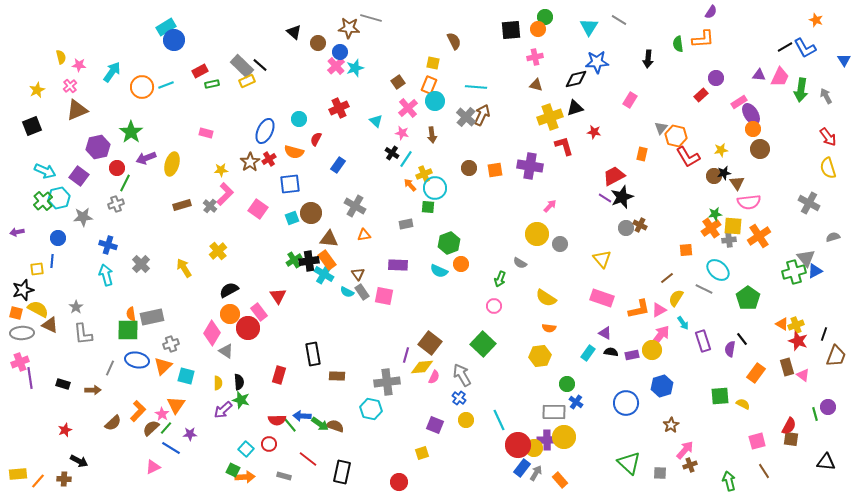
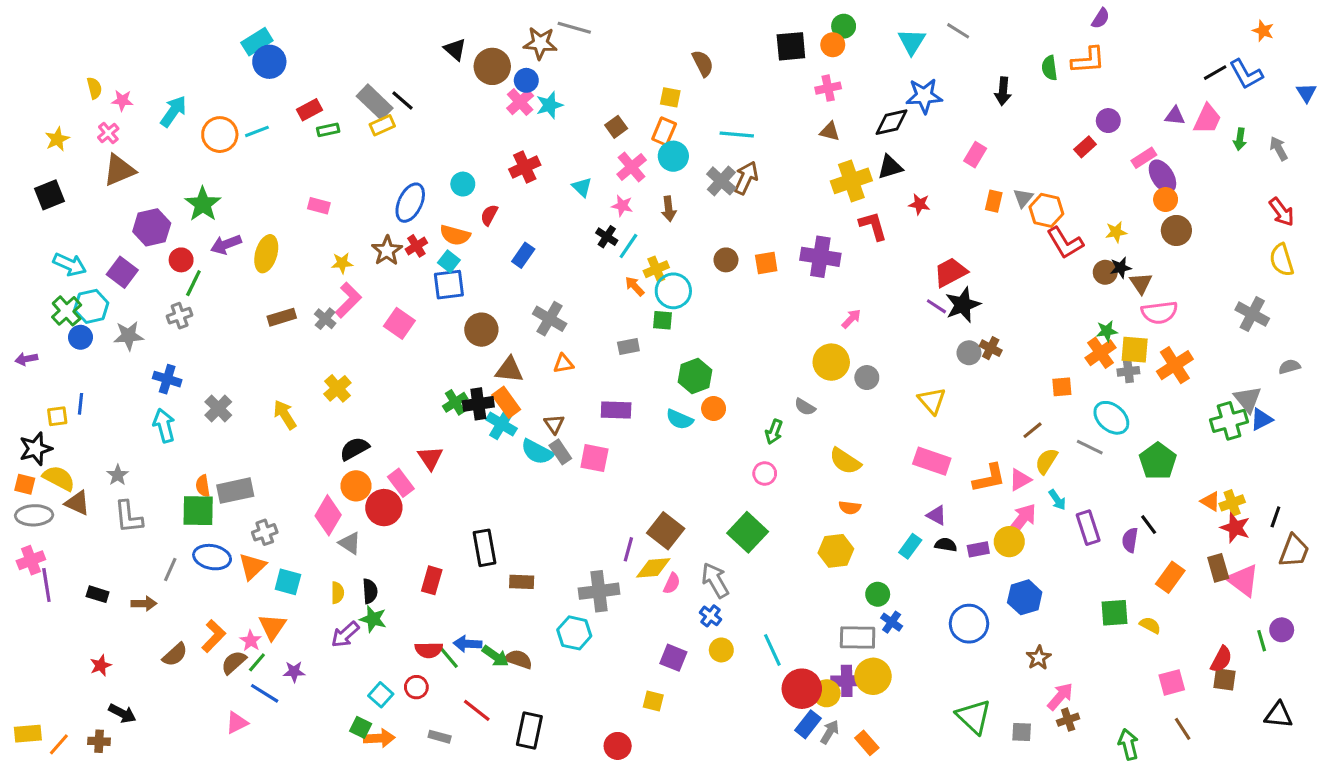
brown circle: (318, 43) -> (492, 66), size x1.5
green arrow: (801, 90) -> (1240, 139), size x0.6
orange rectangle: (642, 154) -> (994, 201), moved
cyan square: (292, 218) -> (449, 261), moved, turned -32
blue circle: (58, 238) -> (80, 337), moved
cyan semicircle: (347, 292) -> (537, 452), size x1.5
pink triangle: (803, 375) -> (1243, 580), size x1.6
yellow square: (422, 453) -> (653, 701), turned 32

